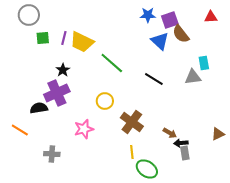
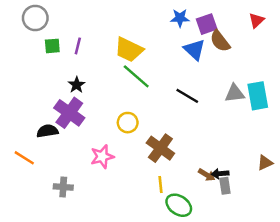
red triangle: (211, 17) -> (257, 20), turned -40
yellow trapezoid: (82, 42) -> (129, 50), moved
cyan rectangle: (204, 63) -> (258, 96), moved, size x1.6
purple cross: (57, 93) -> (69, 113), turned -30
brown arrow: (170, 133) -> (207, 175), moved

